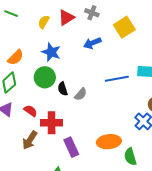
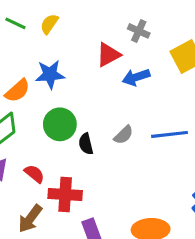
red triangle: (66, 18) -> (108, 55), moved
yellow semicircle: (44, 22) -> (49, 24), moved
blue star: (51, 52) -> (50, 74), moved, turned -30
gray semicircle: (81, 94) -> (124, 135), moved

